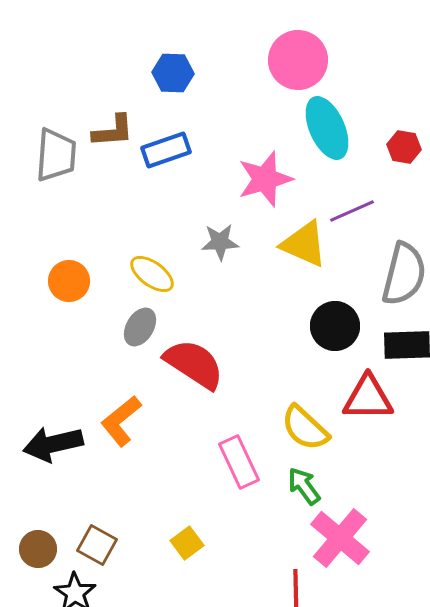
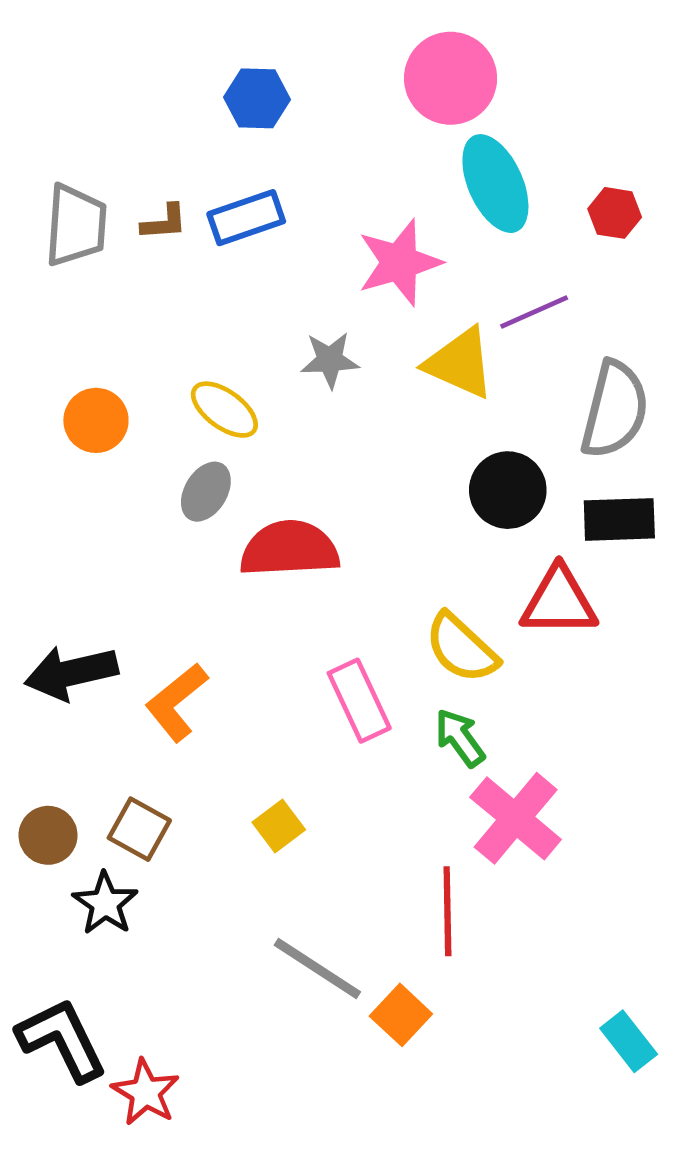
brown L-shape: (113, 131) -> (164, 222), moved, size x0.7
red semicircle: (194, 364) -> (290, 549), turned -36
orange L-shape: (121, 421) -> (176, 702), moved

